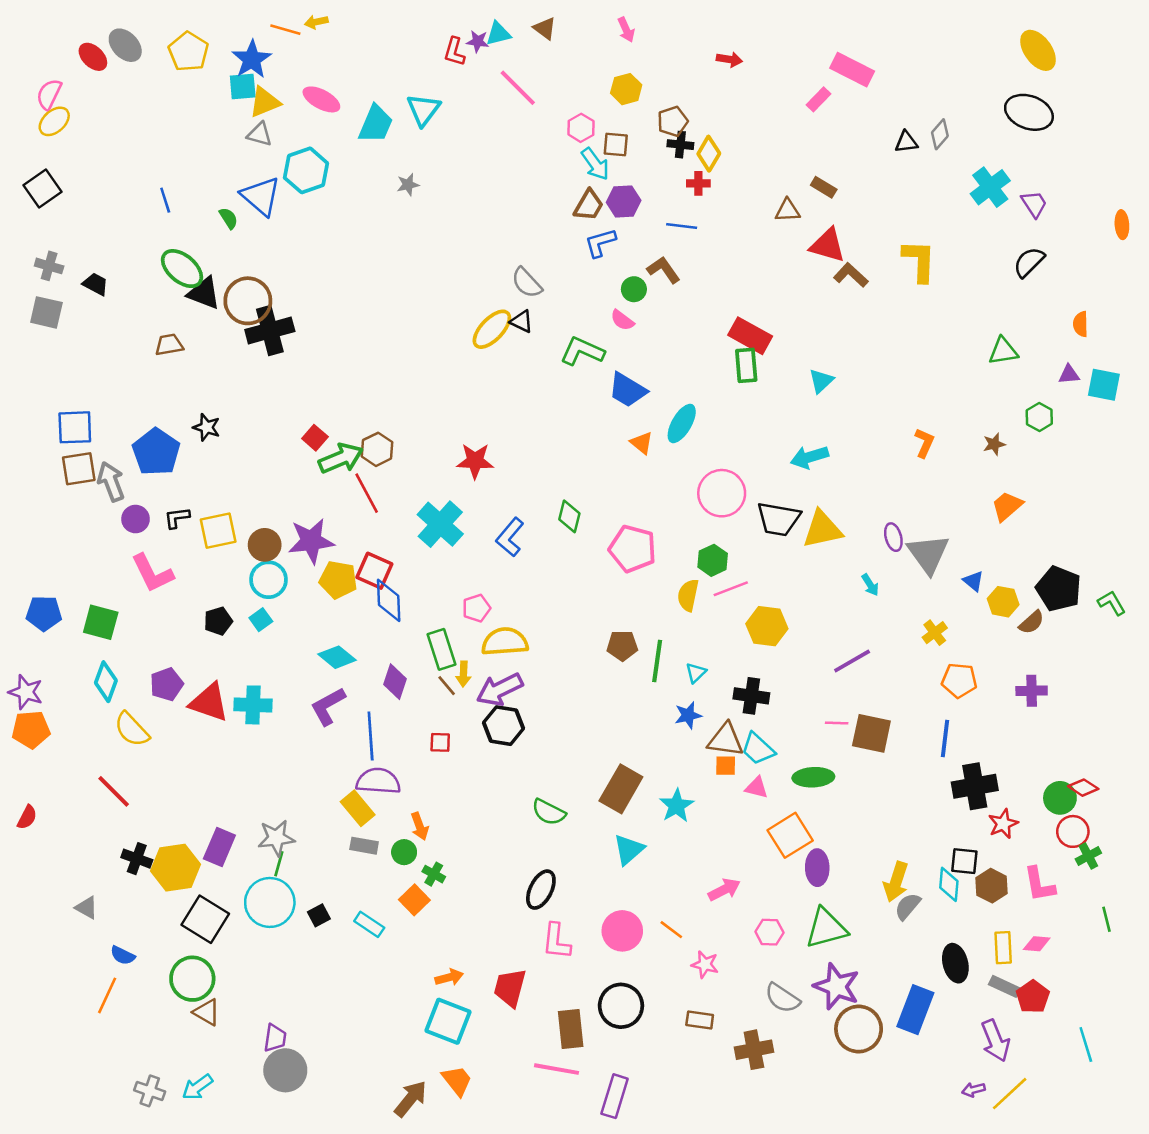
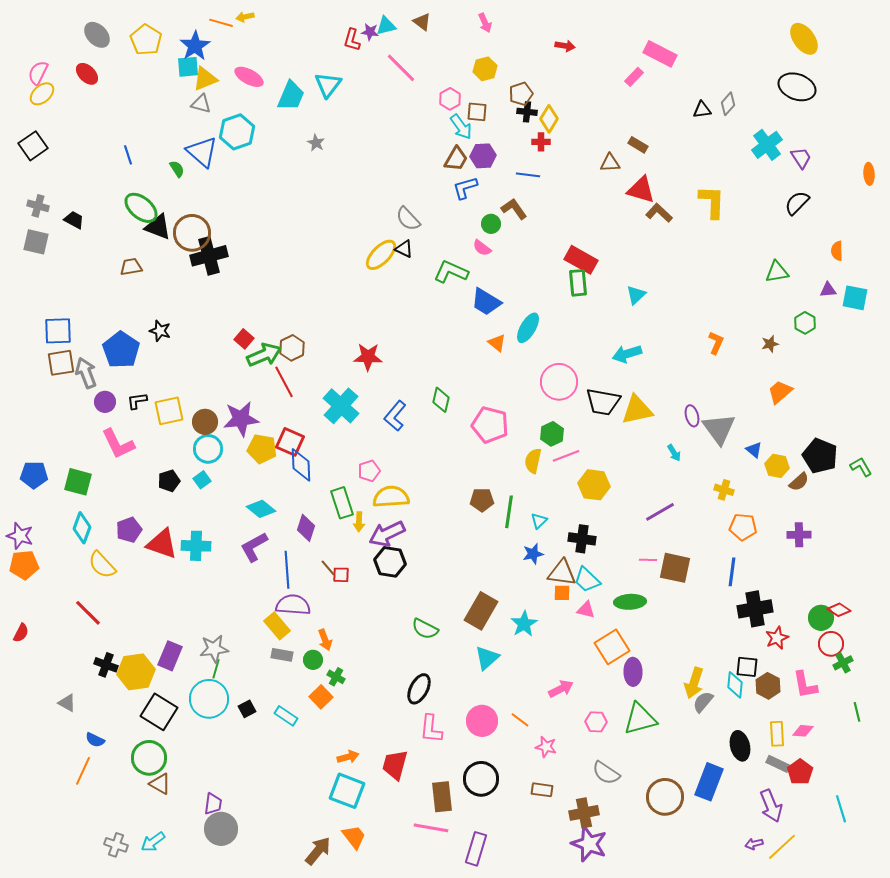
red ellipse: (93, 57) -> (87, 74), moved
gray star: (408, 185) -> (316, 143), turned -30
yellow cross: (935, 633) -> (724, 490), turned -36
brown line: (447, 686) -> (328, 568), moved
purple star: (837, 986) -> (589, 844), moved

